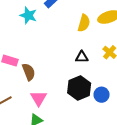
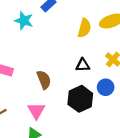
brown semicircle: (29, 72) -> (44, 80), moved
blue circle: (102, 95) -> (106, 87), moved

